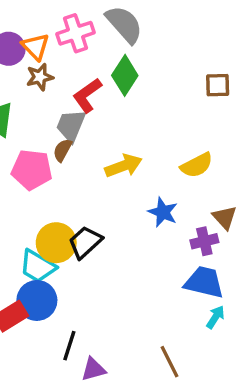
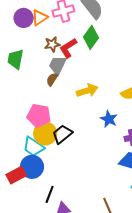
orange triangle: (36, 47) -> (40, 18), turned 36
brown star: (40, 77) -> (52, 44), moved
pink pentagon: (32, 170) -> (39, 116), moved

